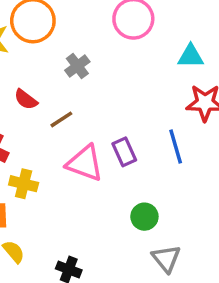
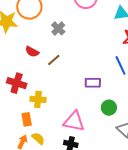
purple rectangle: (124, 152) -> (93, 83), moved, turned -56
pink triangle: (85, 163) -> (74, 121), moved

